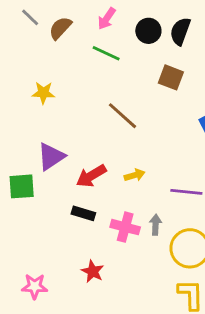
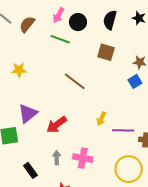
black circle: (148, 31) -> (78, 22), moved
yellow arrow: (135, 175) -> (101, 119), moved, turned 136
black rectangle: (83, 213) -> (30, 170), moved, turned 42
gray arrow: (156, 225) -> (57, 158), moved

